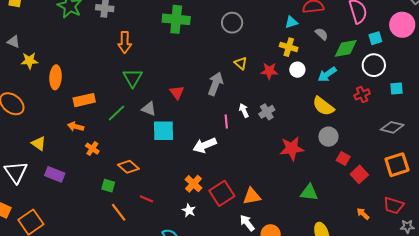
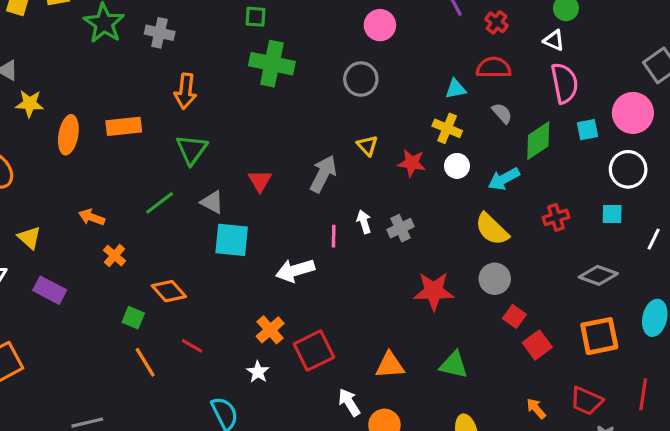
green diamond: (346, 48) -> (538, 141), turned -30
white circle: (374, 65) -> (628, 169), moved
orange rectangle: (84, 100) -> (124, 126), moved
orange triangle: (252, 196) -> (390, 365), moved

